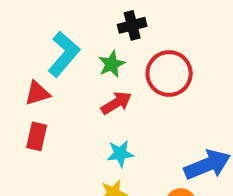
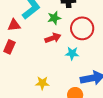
cyan star: (120, 154) -> (72, 53), moved

